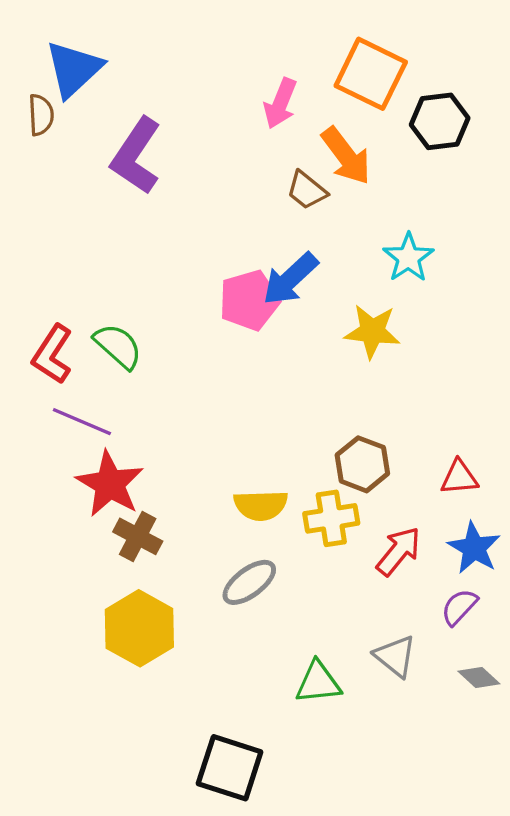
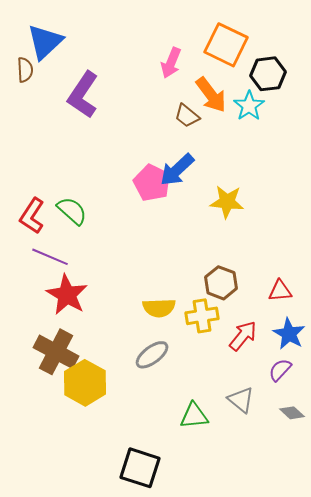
cyan star: (408, 258) -> (249, 106), moved
pink pentagon: (249, 300) -> (152, 183), turned -30
brown cross: (138, 536) -> (56, 352), moved, size x1.5

